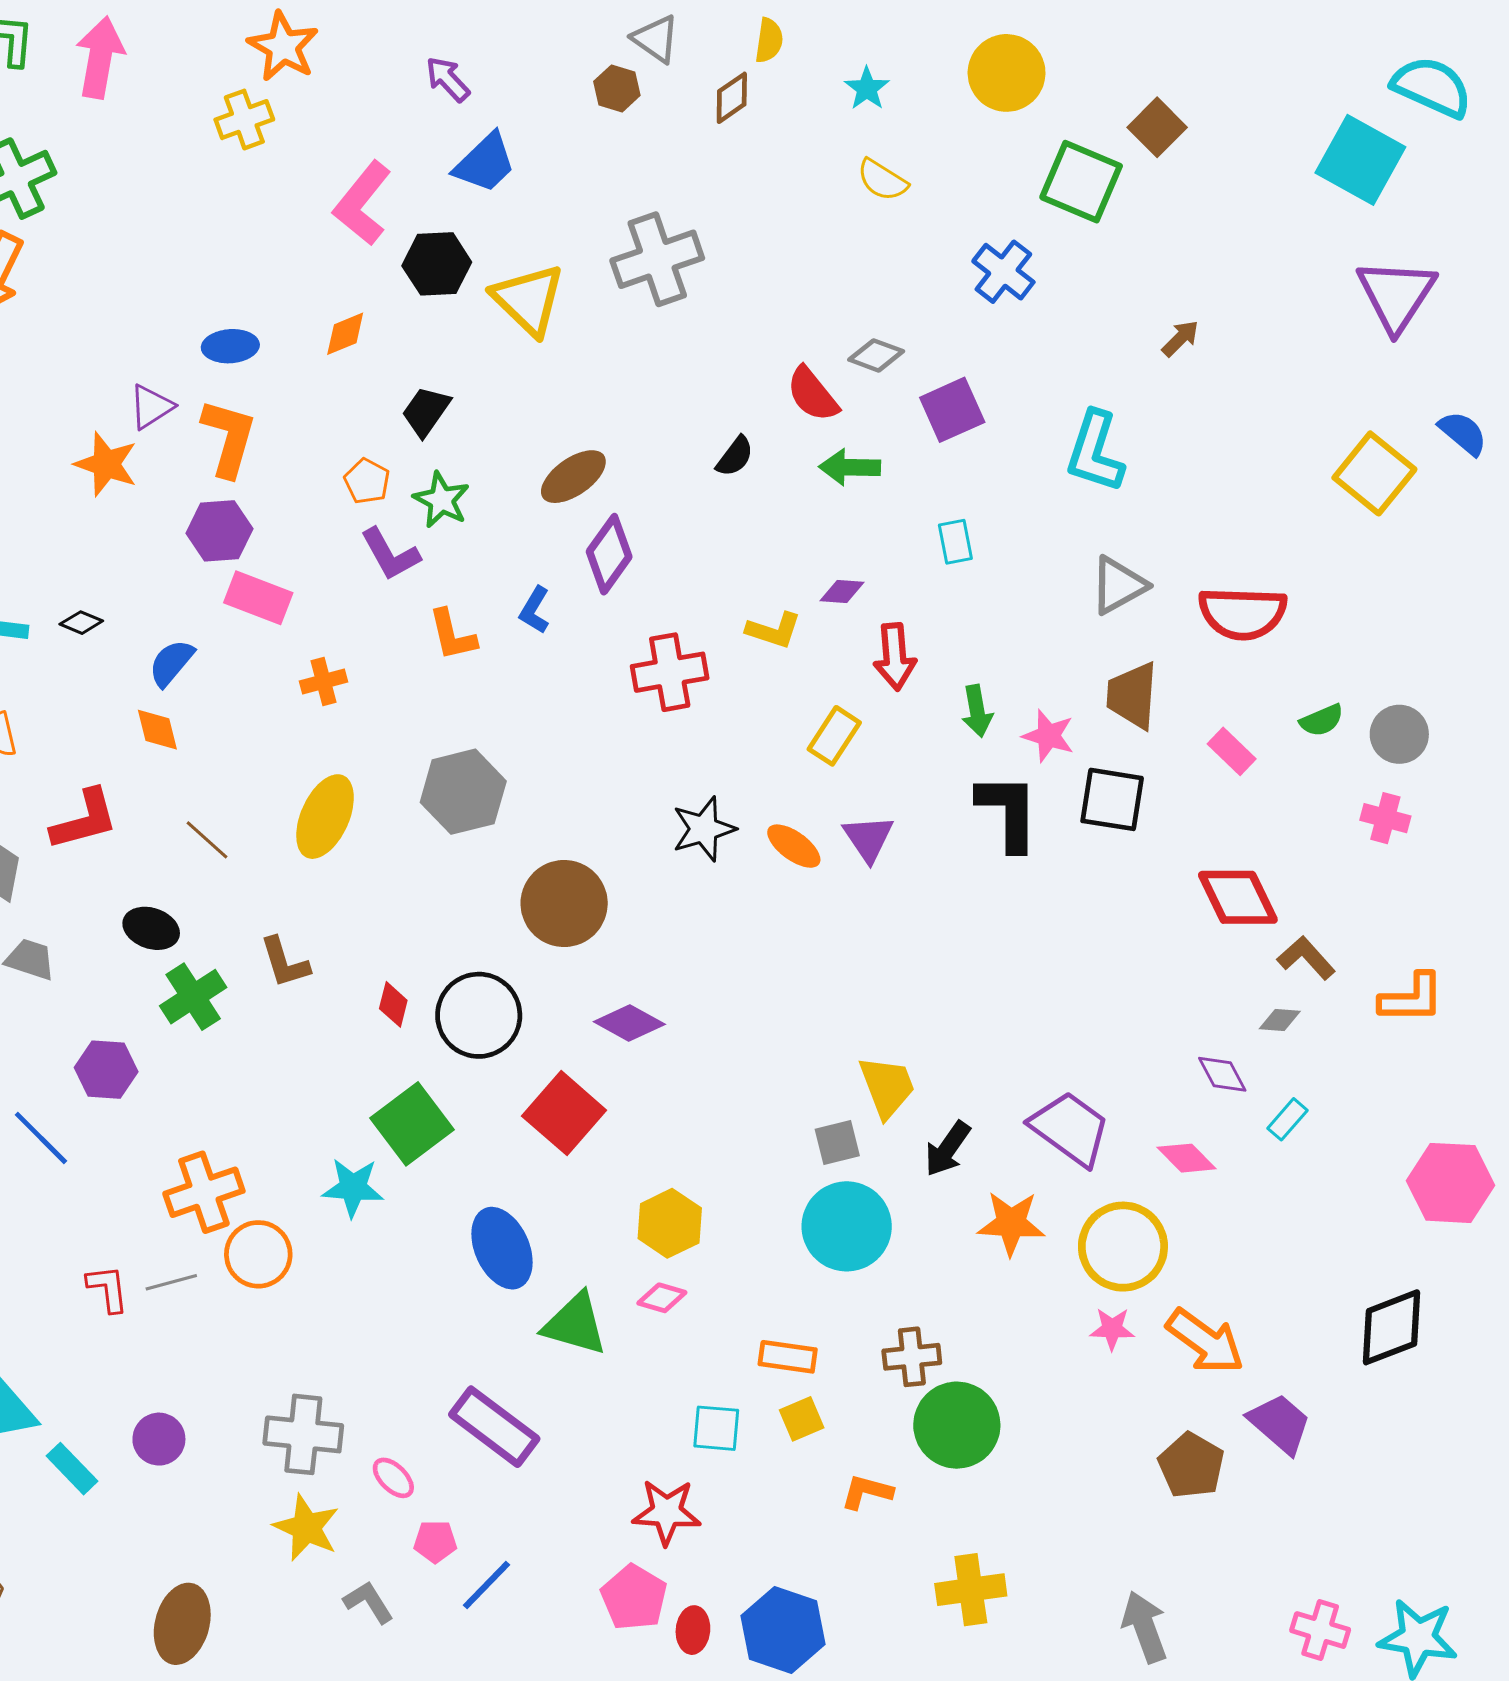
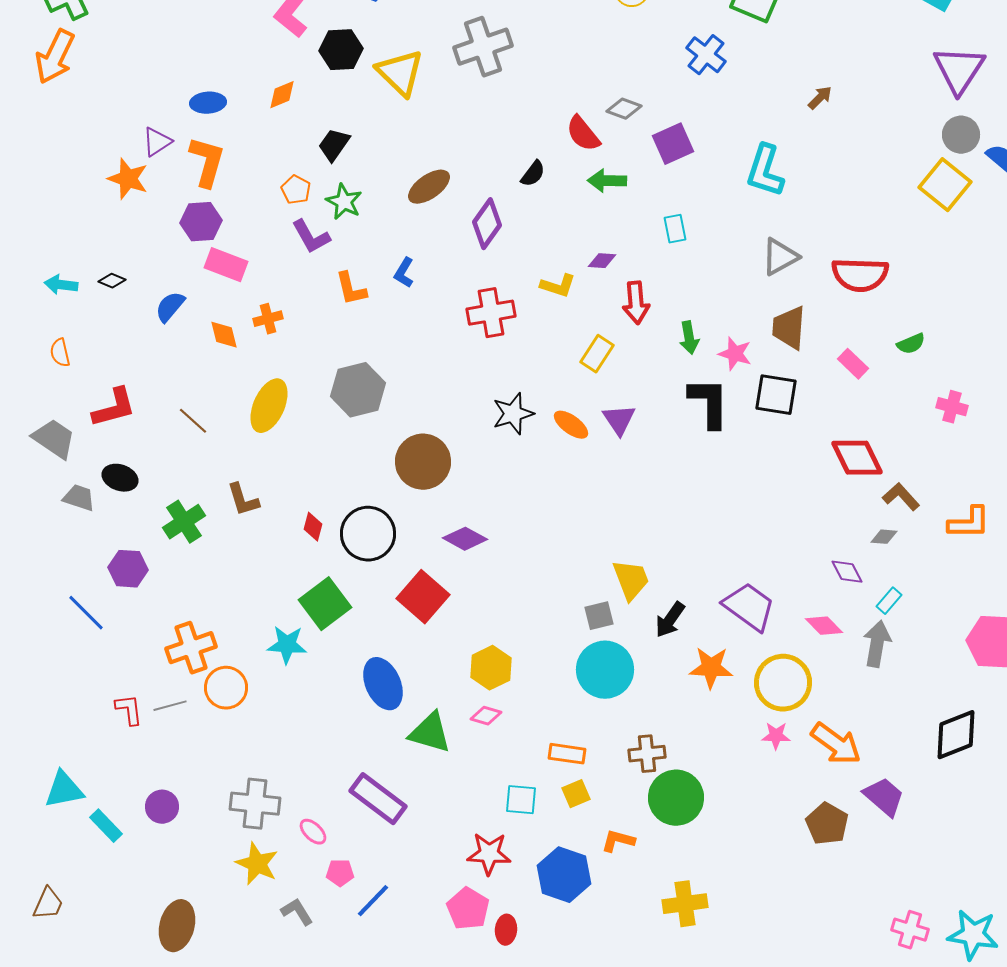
purple diamond: (609, 554) -> (487, 224), moved
orange diamond: (157, 730) -> (224, 335), moved
gray circle: (1399, 734) -> (961, 135), moved
black ellipse: (151, 928) -> (120, 478), moved
gray arrow: (1145, 1627) -> (877, 644), moved, turned 30
blue hexagon: (783, 1630) -> (564, 875), moved

